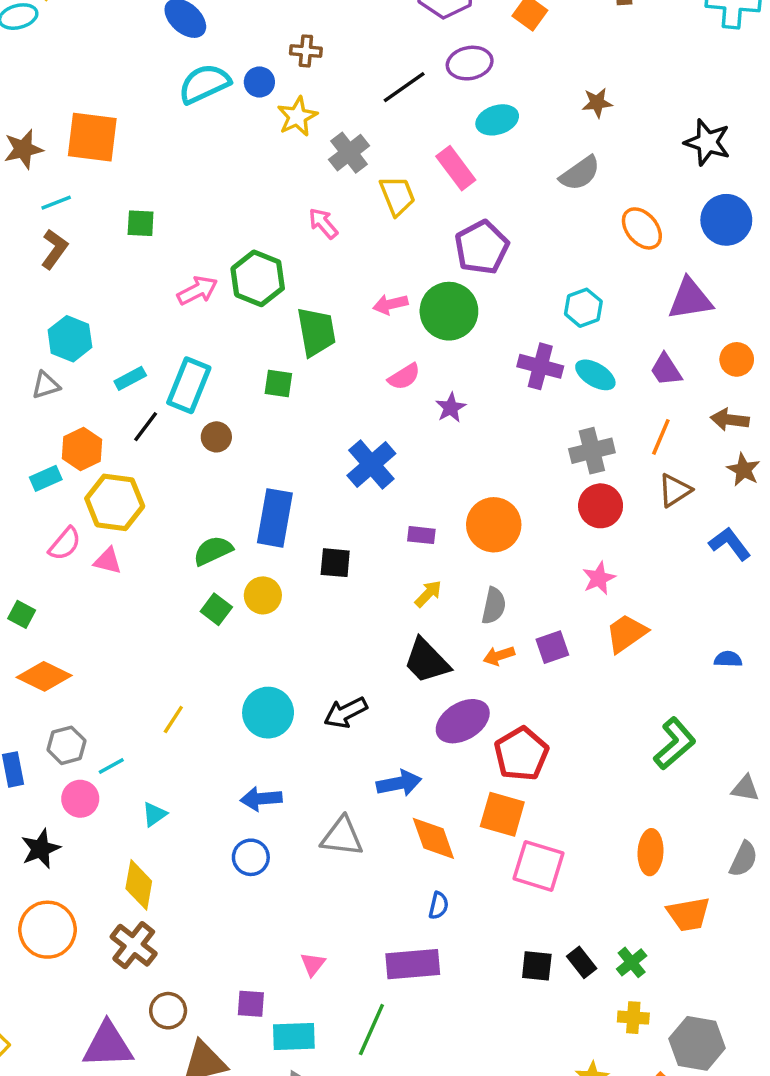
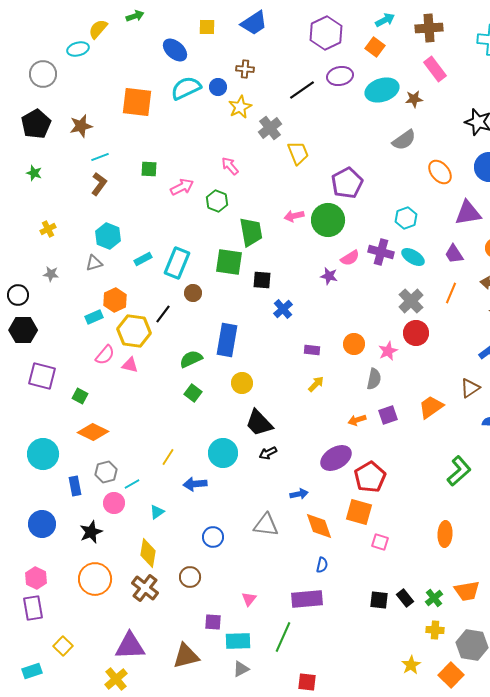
cyan ellipse: (497, 120) -> (382, 90), moved, size x1.4
orange square: (92, 137) -> (137, 102), moved
pink rectangle: (456, 168) -> (435, 69), moved
pink arrow: (323, 223) -> (230, 166), moved
green hexagon: (258, 278) -> (217, 201), size x0.7
pink arrow: (197, 290) -> (182, 187), moved
pink semicircle: (404, 377) -> (350, 258), moved
green square: (278, 384) -> (229, 262), size x1.6
purple star: (451, 408) -> (329, 276), turned -30
black line: (146, 427) -> (163, 314), moved
gray cross: (592, 451) -> (411, 301), turned -30
blue cross: (371, 464) -> (283, 309), size x0.7
brown triangle: (675, 490) -> (470, 388), moved
orange circle: (494, 525) -> (354, 344), size x0.7
black square: (335, 563) -> (262, 280), moved
pink star: (599, 578) -> (388, 351), moved
yellow circle: (263, 595) -> (242, 383), moved
gray semicircle: (494, 606) -> (374, 379), moved
black trapezoid: (427, 661) -> (259, 423), moved
black arrow: (346, 713) -> (268, 453), size x0.7
blue arrow: (399, 783) -> (299, 494), size x0.7
blue arrow: (261, 799) -> (195, 484), moved
pink square: (539, 866) -> (380, 542), size x0.6
orange trapezoid: (688, 914) -> (467, 591), moved
brown circle: (168, 1011) -> (190, 577), moved

